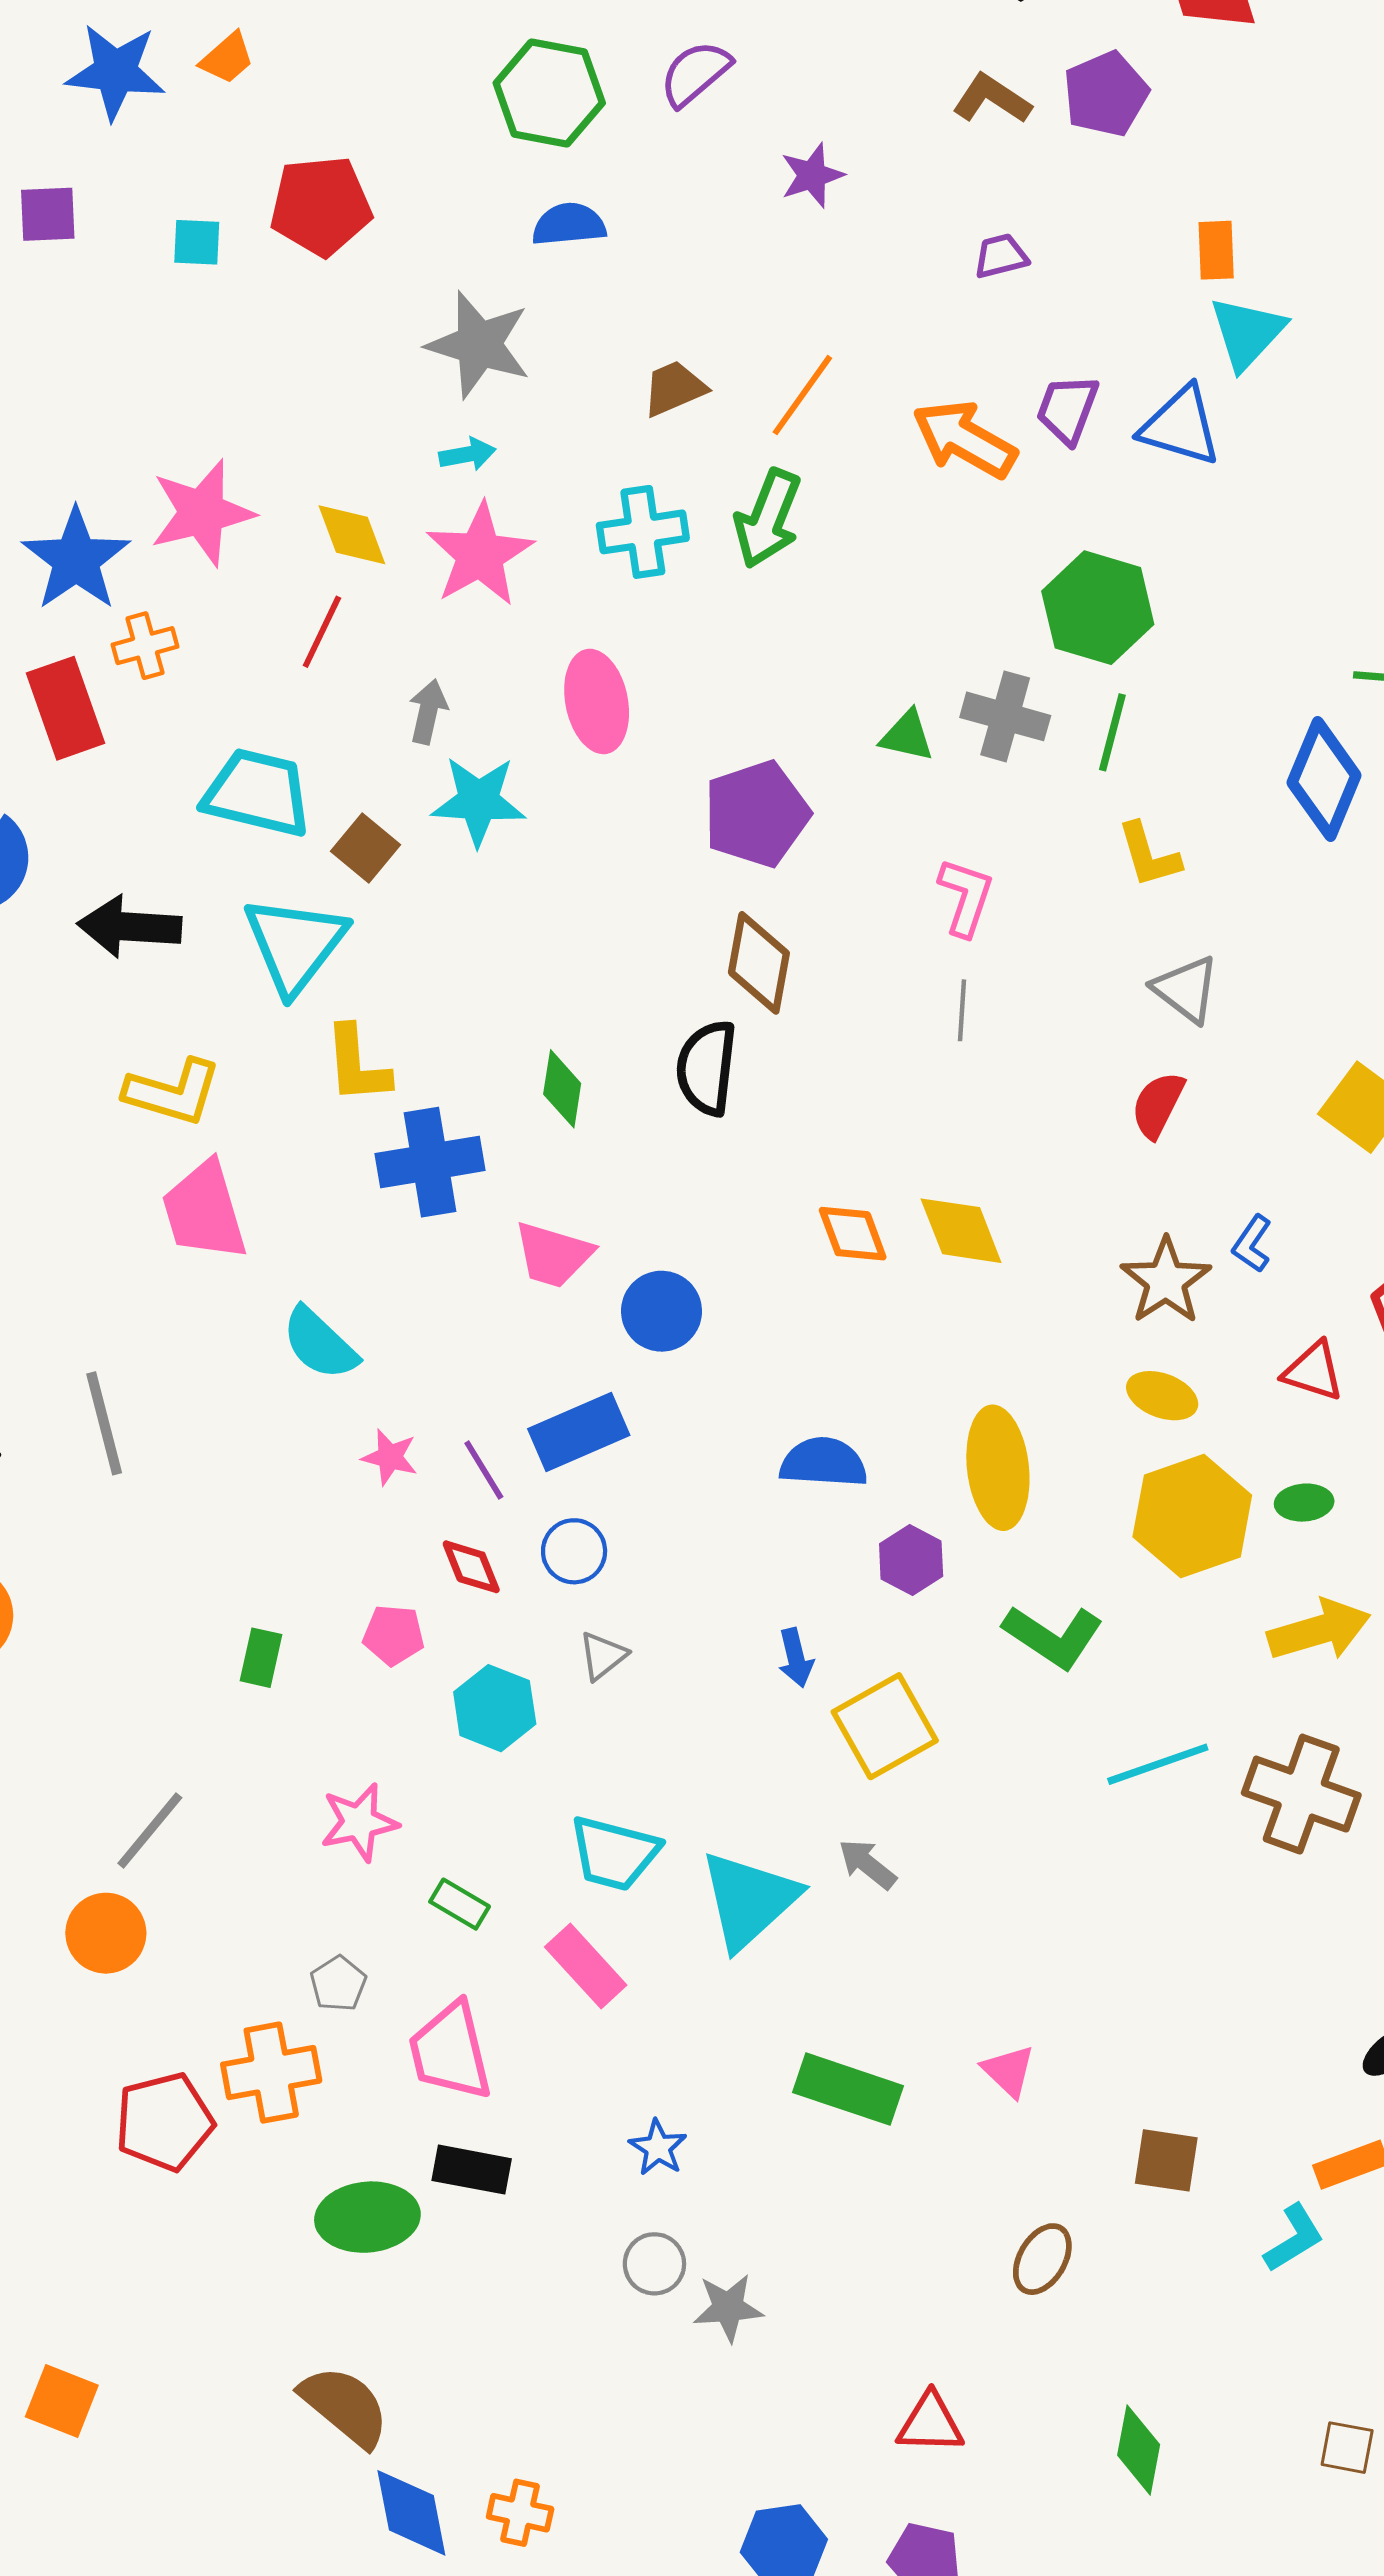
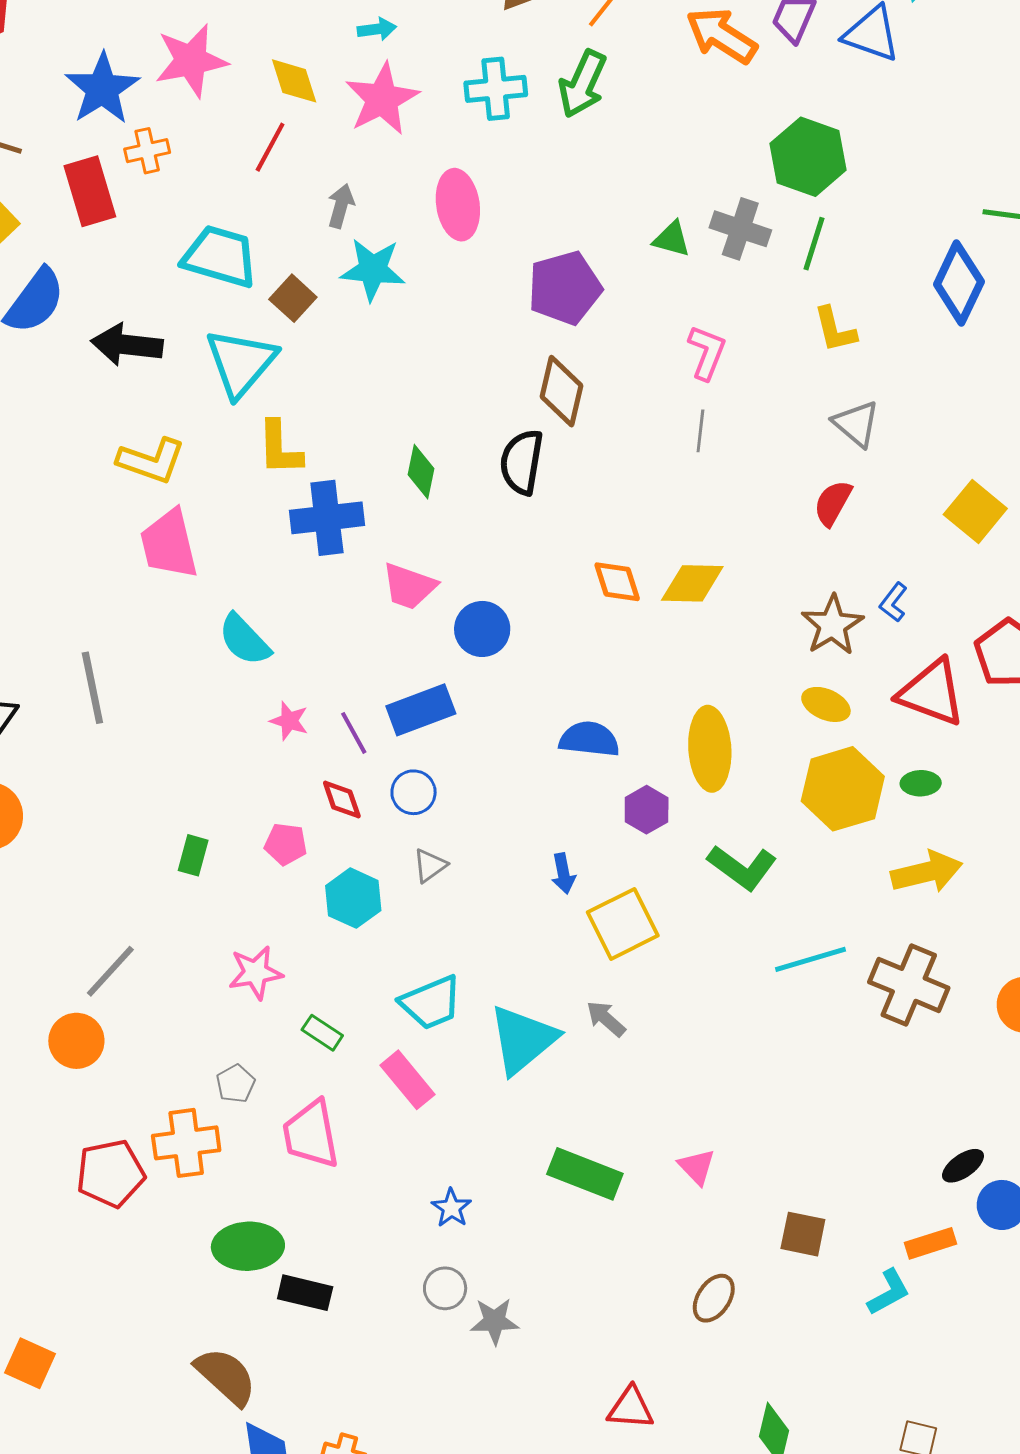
yellow diamond: (961, 1231) -> (692, 583), turned -70
red triangle: (1313, 1371) -> (932, 693), size x1.6
cyan trapezoid: (614, 1853) -> (431, 1003), turned -40
black rectangle: (472, 2170) -> (305, 1293), moved

